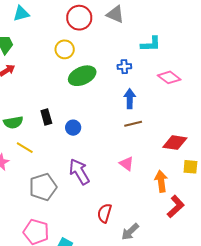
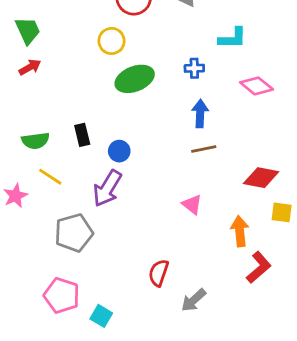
purple arrow: (79, 172) -> (107, 188), moved, turned -120

